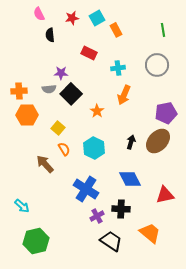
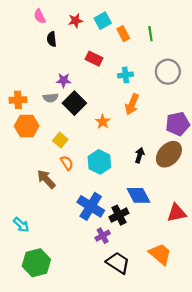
green line: (163, 30) -> (150, 34), moved
black cross: (121, 209) -> (119, 215), moved, turned -30

